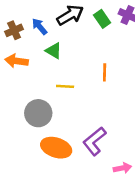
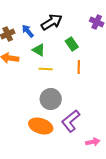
green rectangle: (102, 19) -> (72, 44), moved
yellow line: (65, 86) -> (46, 69), moved
gray circle: (38, 113) -> (51, 99), moved

